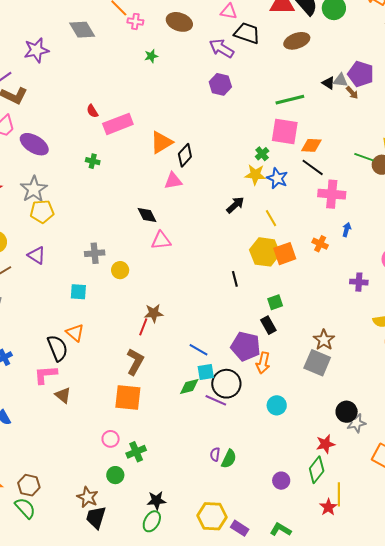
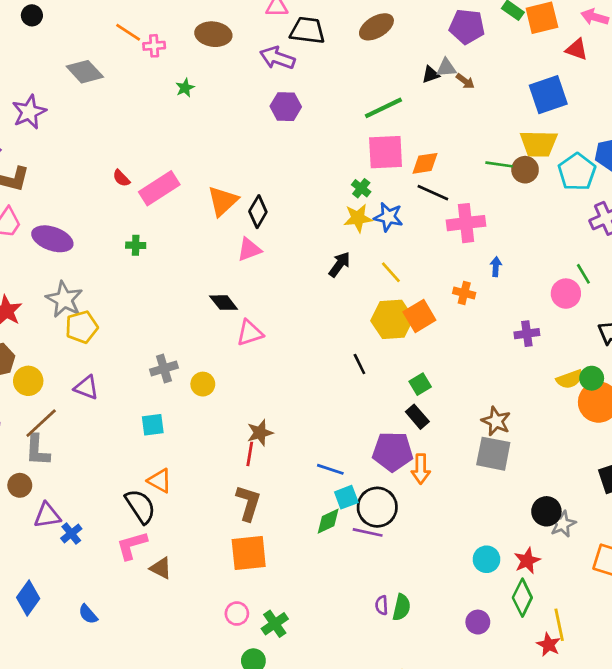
purple pentagon: (361, 74) -> (467, 27), moved
black triangle: (328, 83) -> (431, 75), turned -40
cyan circle: (277, 405) -> (486, 559), moved

